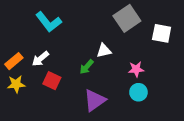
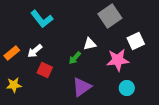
white square: (162, 33) -> (136, 41), moved, turned -36
pink star: (136, 69) -> (118, 60), size x1.6
yellow star: (16, 84) -> (14, 85), moved
cyan circle: (138, 92) -> (127, 88), moved

